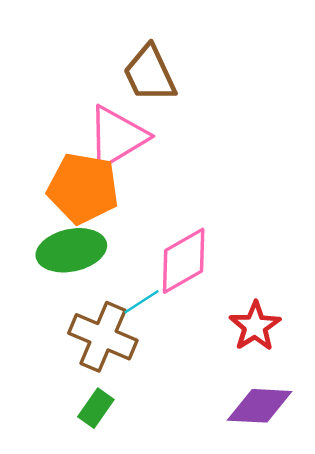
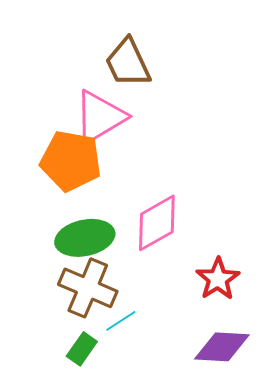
green ellipse: (71, 250) -> (85, 238), moved
cyan line: (142, 302) -> (121, 321), moved

